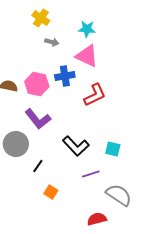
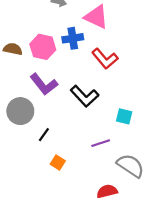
red L-shape: (95, 95) -> (105, 59), turned 75
black L-shape: (76, 146) -> (85, 96), moved

